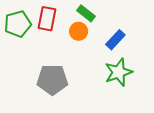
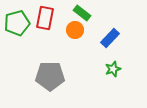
green star: (118, 72) -> (113, 69), size x0.6

